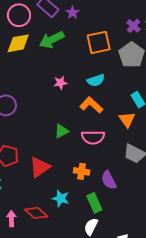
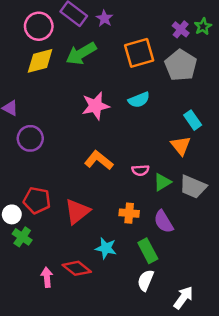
pink star: (60, 83) -> (96, 106), size x1.6
orange L-shape: (91, 105) -> (99, 160), moved
green triangle: (61, 131) -> (162, 182), moved
pink semicircle: (93, 137) -> (140, 170), size x0.6

